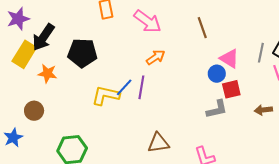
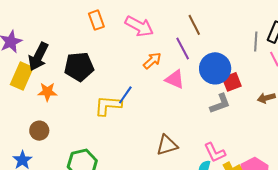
pink triangle: (229, 59) -> (175, 79), moved
blue circle: (217, 74) -> (215, 68), size x1.8
purple line: (141, 87) -> (183, 49), moved, turned -30

